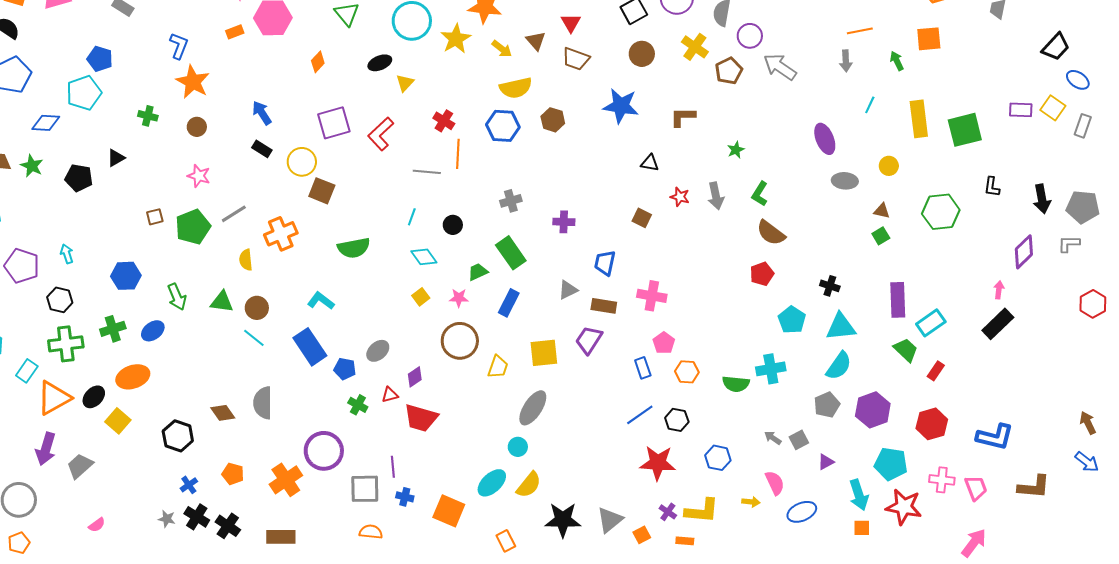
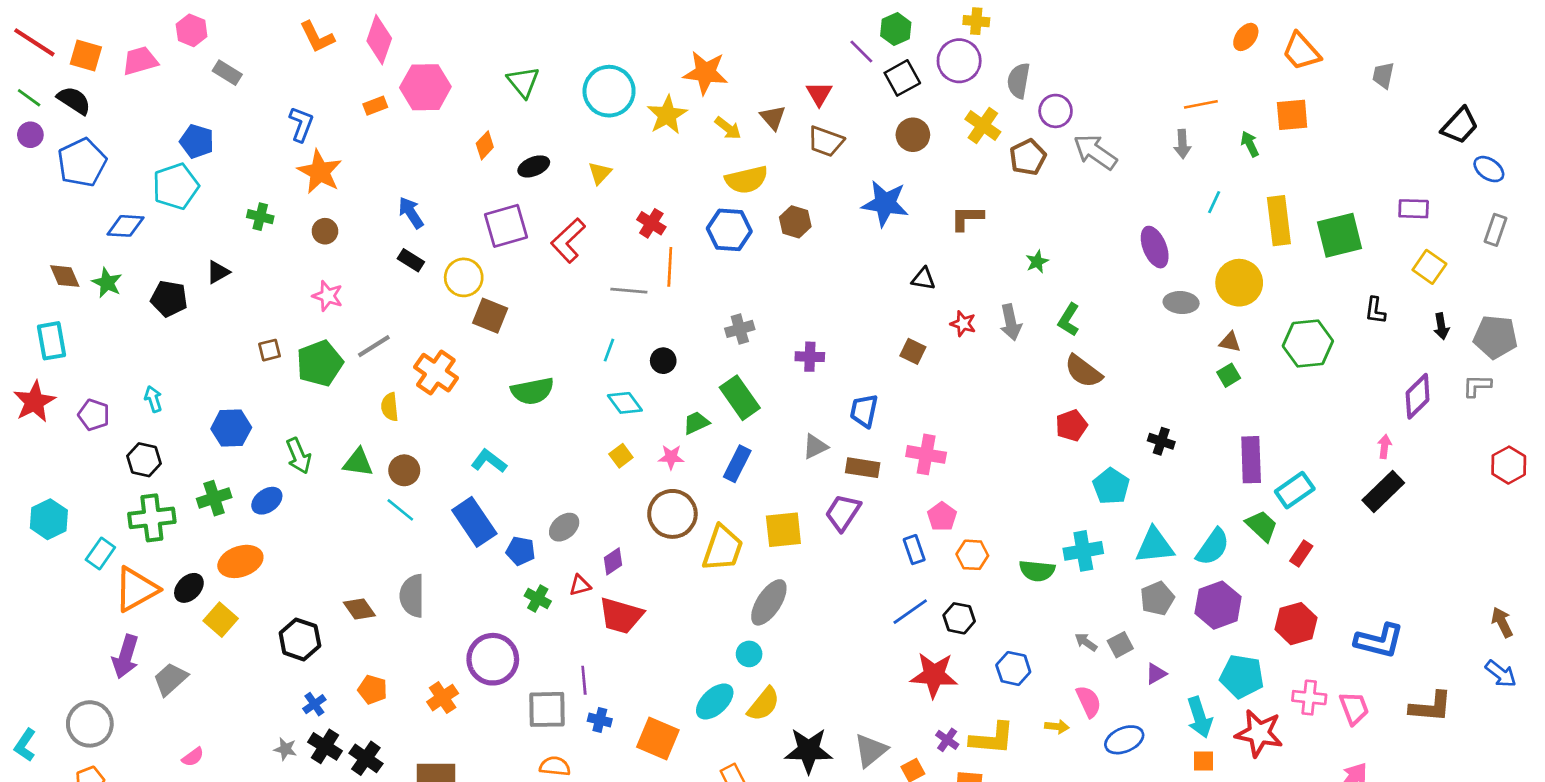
black ellipse: (380, 63) -> (534, 166), moved
yellow square: (1053, 108) -> (1429, 267), moved
yellow circle: (889, 166) -> (1239, 283), size x1.8
black arrow: (1042, 199) -> (1441, 326), size x0.7
orange cross: (281, 234) -> (436, 373), turned -32
purple pentagon: (22, 266) -> (94, 415), size x0.7
cyan triangle: (841, 327) -> (1155, 546), moved
cyan semicircle: (839, 366) -> (1213, 547), moved
yellow trapezoid: (498, 367) -> (723, 548), size x1.5
orange cross: (286, 480) -> (443, 698), size x0.7

